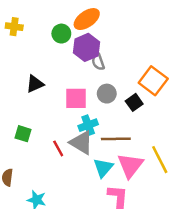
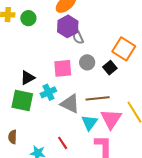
green circle: (61, 34) -> (28, 18), moved
black triangle: (35, 84) -> (28, 78), moved
cyan cross: (88, 125) -> (48, 92), moved
green square: (23, 134) -> (22, 100), size x1.6
red line: (58, 148) -> (63, 143), moved

